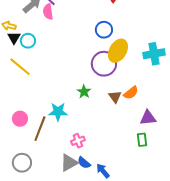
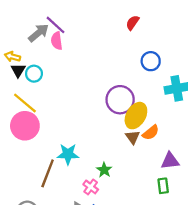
blue circle: (104, 30) -> (151, 61), moved
yellow ellipse: (118, 51) -> (136, 116), moved
green star: (84, 92) -> (104, 170), moved
pink circle: (20, 119) -> (25, 126), moved, size x1.6
pink cross: (78, 141) -> (91, 187), turned -32

